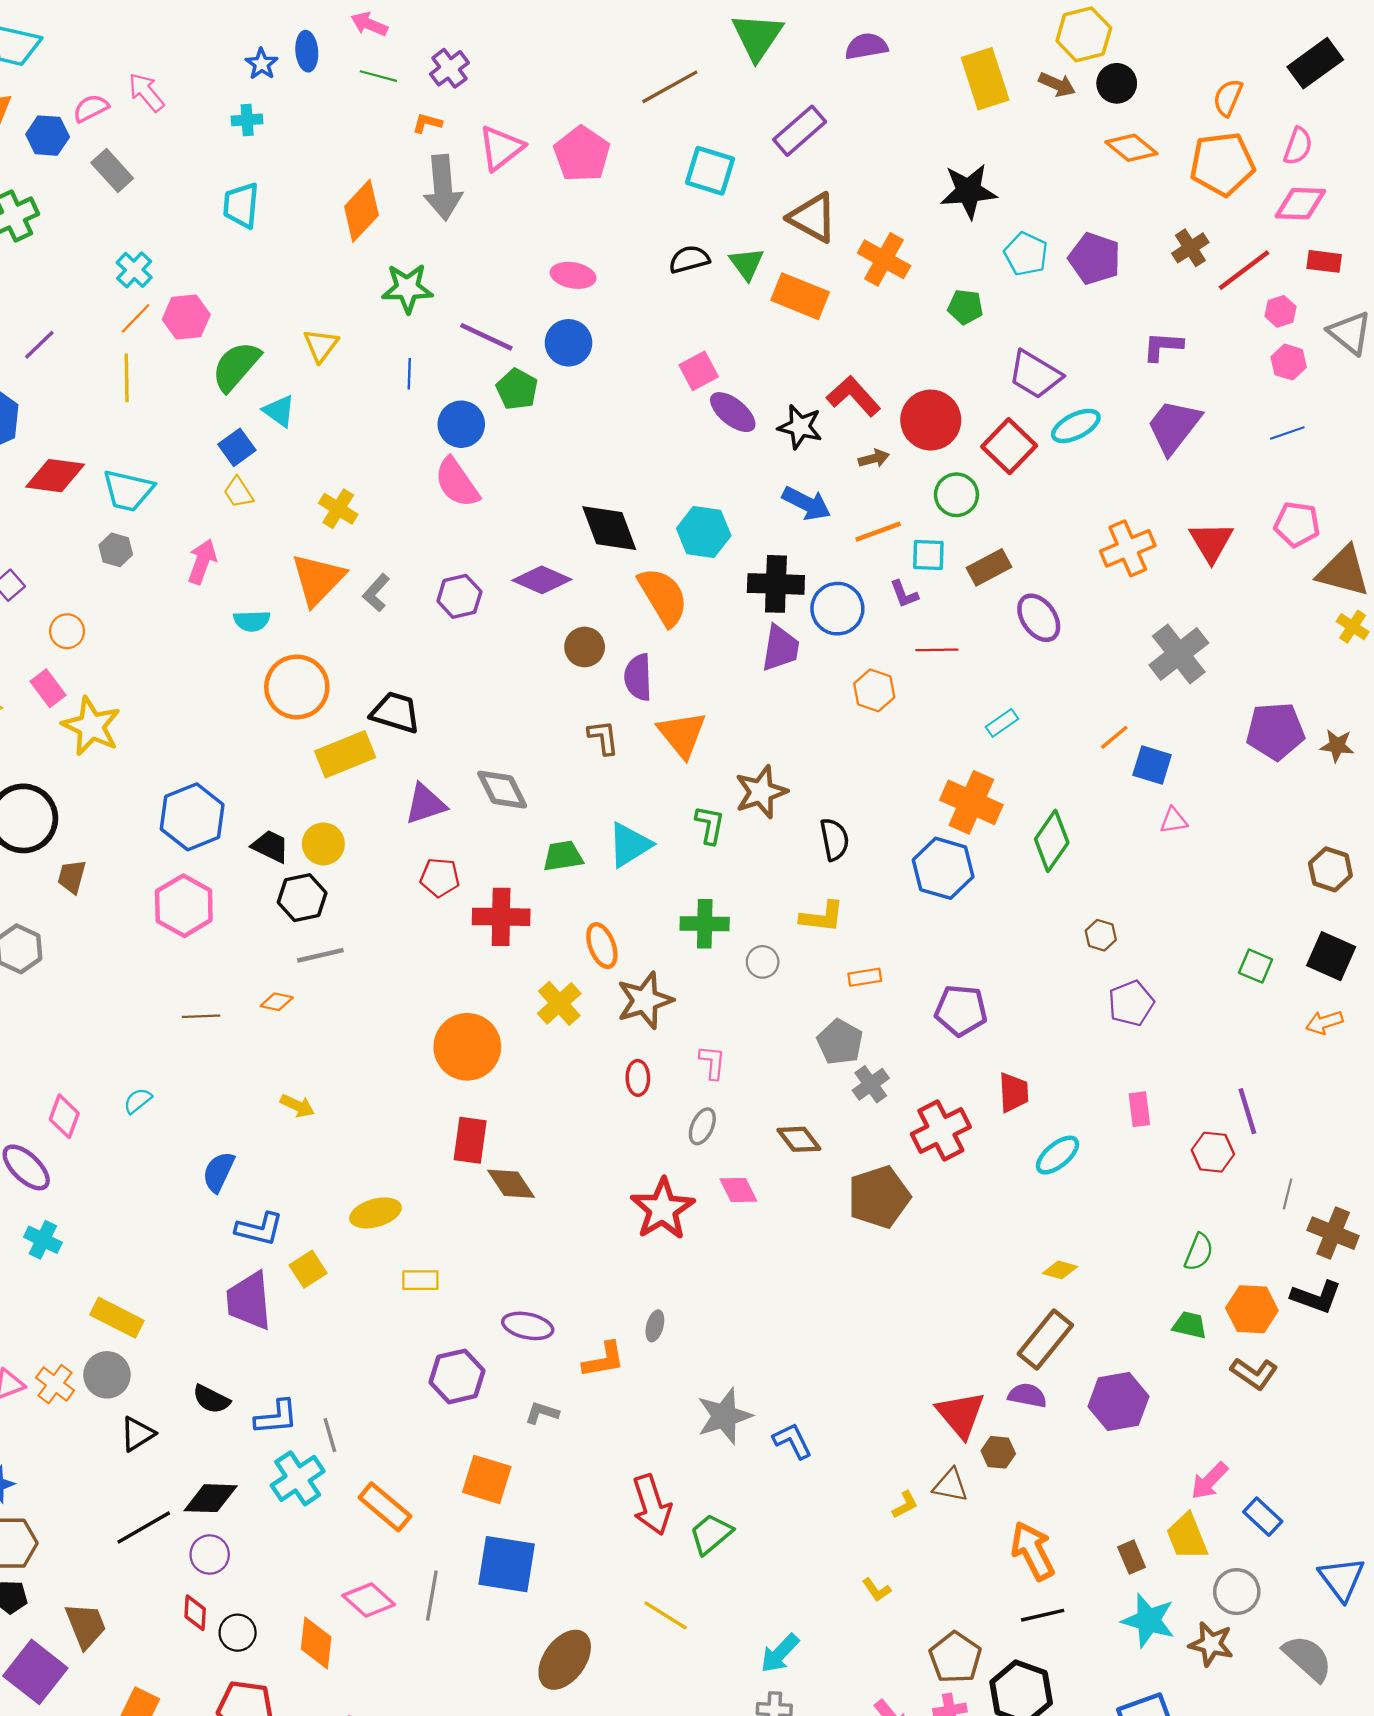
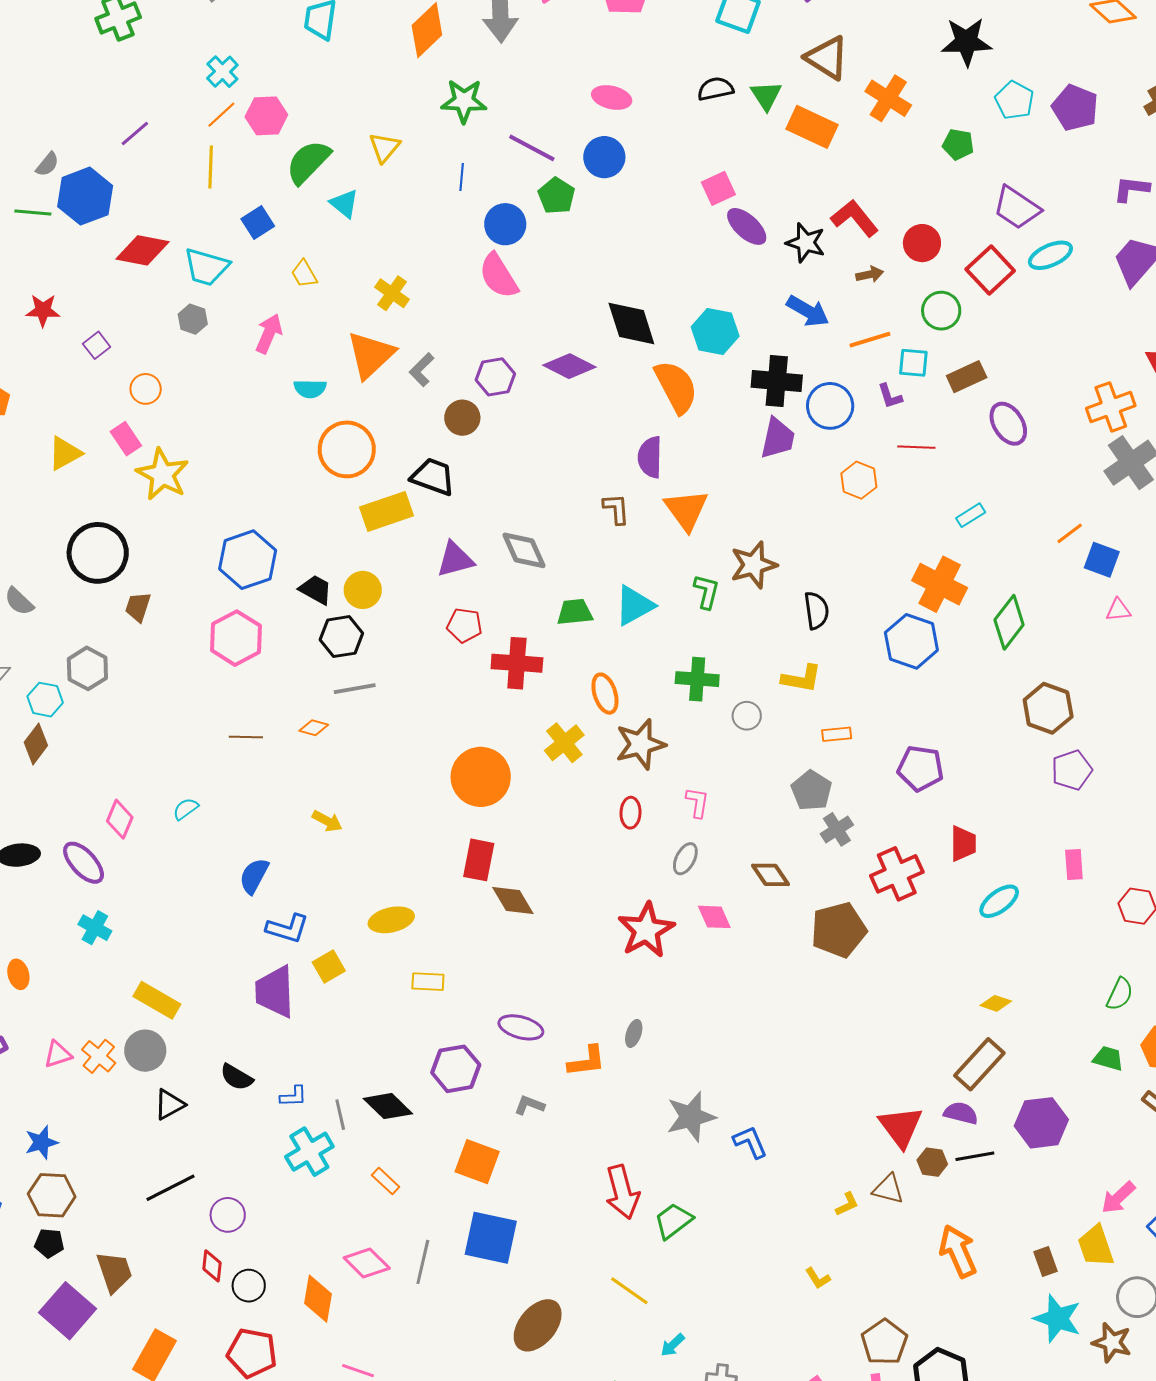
red circle: (931, 420) -> (922, 243), size x0.7
blue square: (237, 447) -> (258, 223), moved
orange cross: (1128, 548) -> (1111, 407), moved
brown circle: (585, 647) -> (462, 418), moved
brown hexagon: (1101, 935) -> (1048, 708), size x1.8
blue L-shape: (276, 1417) -> (293, 1096), size x0.7
black diamond: (211, 1498) -> (388, 1106), moved, turned 39
orange rectangle: (385, 1507) -> (386, 1181), size x0.6
black line: (1043, 1615) -> (975, 1156), moved
cyan arrow: (780, 1653) -> (673, 1345), moved, size x0.7

